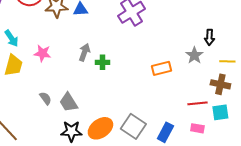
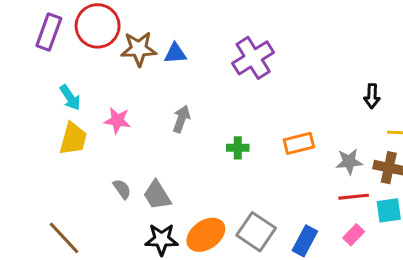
gray star: (194, 55) -> (349, 162), moved, turned 30
green cross: (102, 62) -> (238, 148), moved
pink rectangle: (197, 128) -> (354, 235), turned -56

